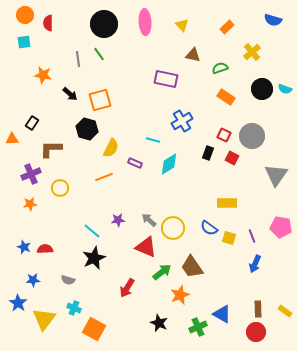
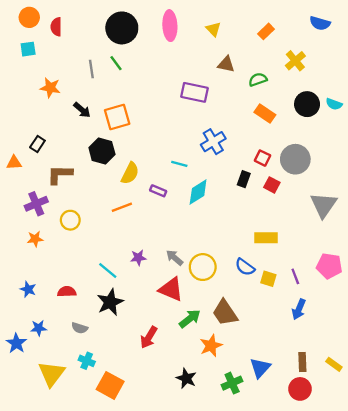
red semicircle: (45, 249) -> (67, 292), moved
blue star: (18, 303) -> (16, 343), moved
blue triangle: (222, 314) -> (260, 368), turned 42

